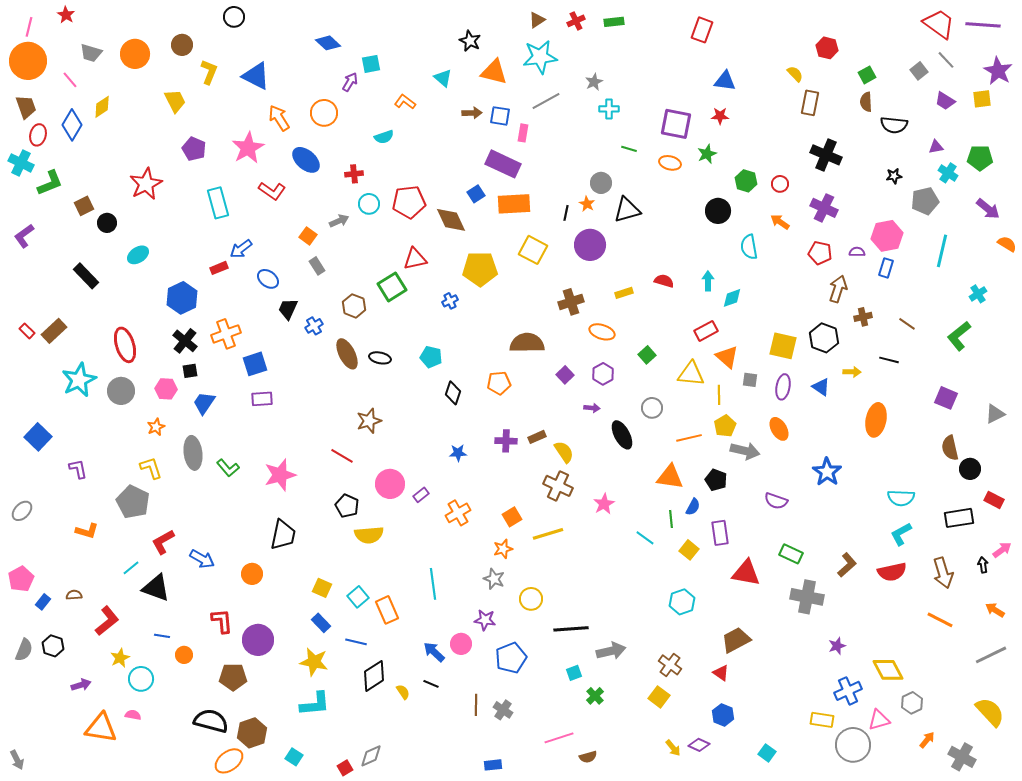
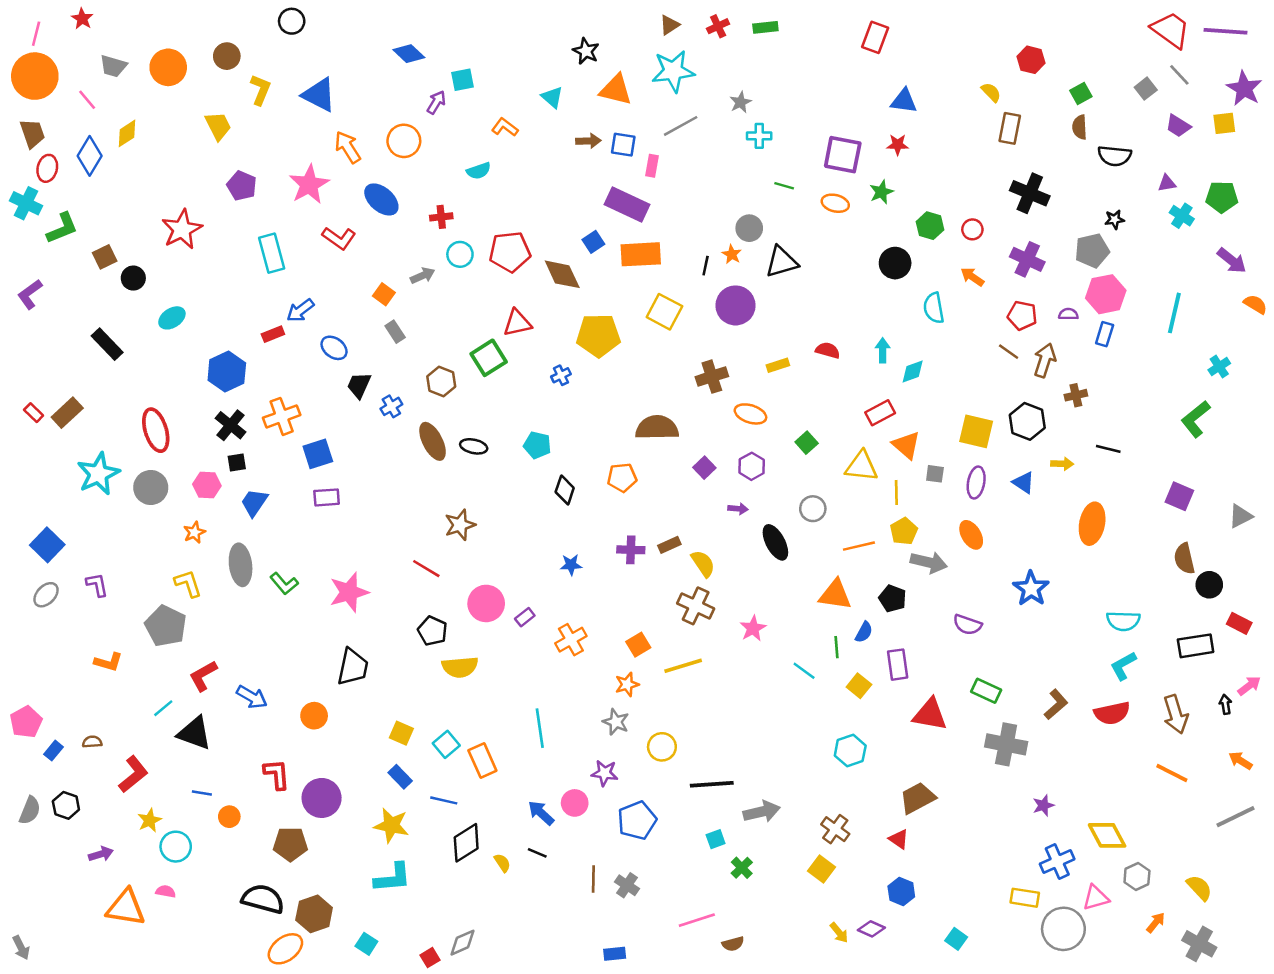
gray pentagon: (925, 201) -> (1092, 251), moved
brown line: (907, 324) -> (1009, 352), moved
gray ellipse: (22, 511) -> (46, 595), moved
yellow semicircle: (990, 712) -> (1199, 888), moved, size x0.7

